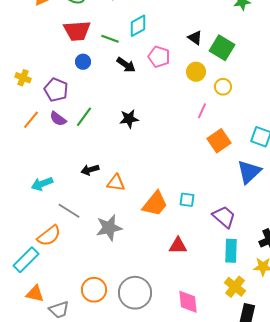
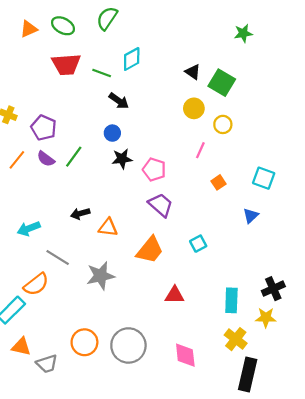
pink pentagon: (159, 57) -> (154, 170), moved
blue circle: (83, 62) -> (112, 133), moved
orange square: (219, 141) -> (219, 182), size x0.6
blue triangle: (249, 172) -> (251, 216), size x0.6
cyan square: (187, 200) -> (198, 244), moved, turned -35
purple trapezoid: (224, 217) -> (161, 205), moved

